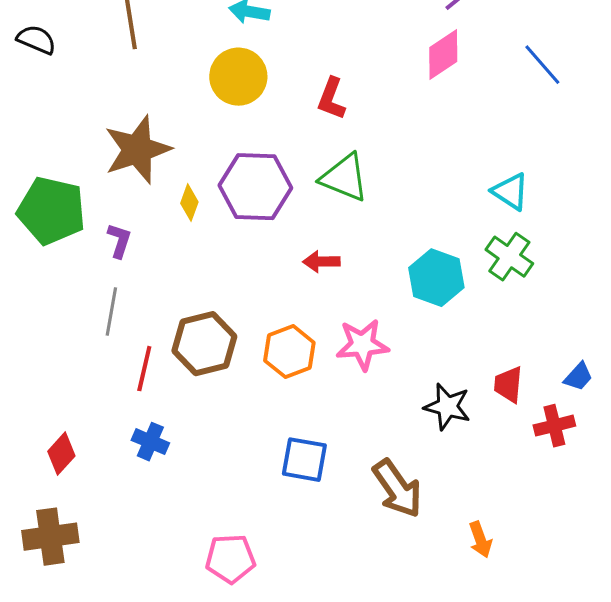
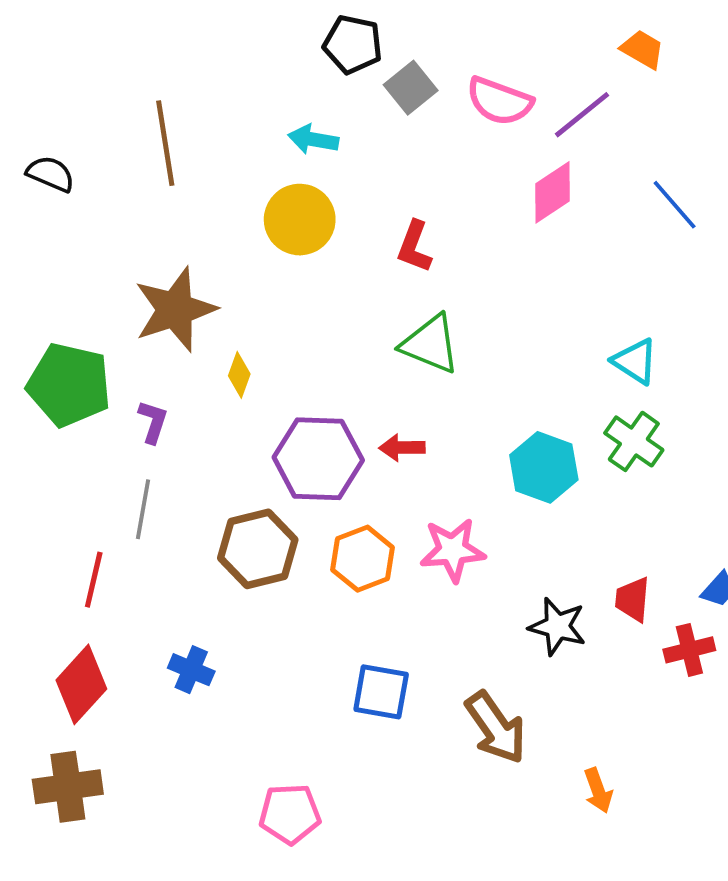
purple hexagon: (255, 187) -> (318, 459), moved
red line: (144, 369) -> (94, 580), moved
red diamond: (61, 454) -> (81, 684), size x1.5

